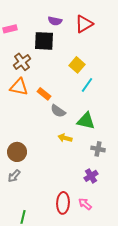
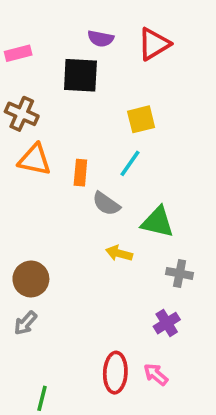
brown cross: (22, 62) -> (22, 114), moved, turned -30
yellow square: (77, 65) -> (141, 119), turned 35
cyan line: (87, 85) -> (130, 163), moved
orange rectangle: (44, 94) -> (80, 173), turned 56

